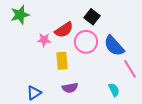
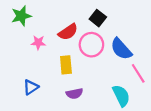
pink star: (44, 40) -> (38, 43), moved
cyan semicircle: (114, 90) -> (121, 96), size x1.5
blue triangle: (34, 93) -> (31, 87), moved

